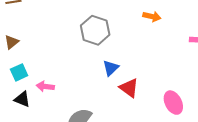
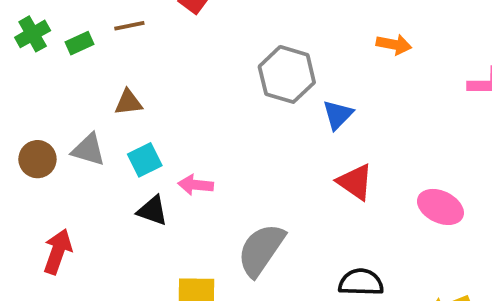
brown triangle: (11, 42) -> (128, 102), turned 35
blue triangle: (111, 68) -> (338, 115), moved
pink ellipse: (173, 103) -> (440, 207), turned -35

